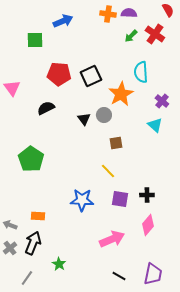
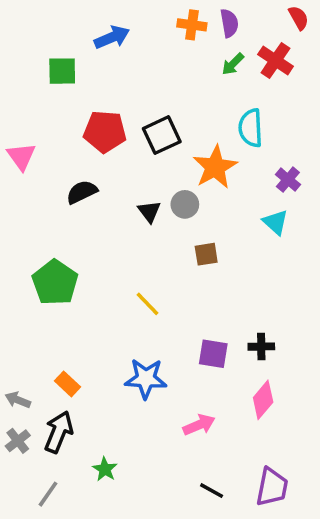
purple semicircle: (129, 13) -> (229, 23), turned 77
yellow line: (108, 171) -> (148, 304), moved
blue star: (82, 200) -> (146, 379), moved
orange rectangle: (38, 216) -> (68, 384), turned 40
pink arrow: (112, 239) -> (199, 425), size x0.7

